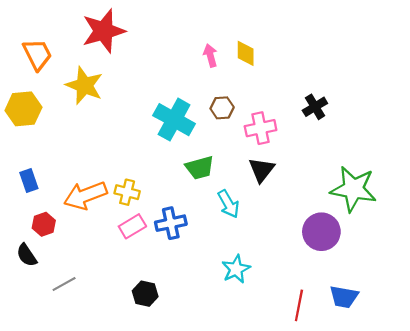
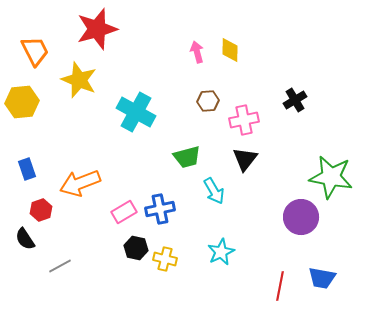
cyan cross: (174, 120) -> (136, 112), moved
yellow cross: (127, 192) -> (165, 259), moved
black hexagon: (145, 294) -> (136, 248), moved

